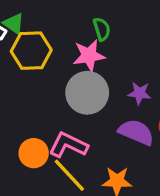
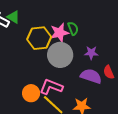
green semicircle: (102, 29) -> (73, 28), moved
yellow hexagon: (31, 51) -> (39, 38), moved

